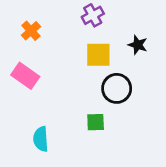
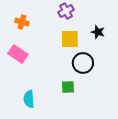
orange cross: (31, 31) -> (22, 22), turned -32

